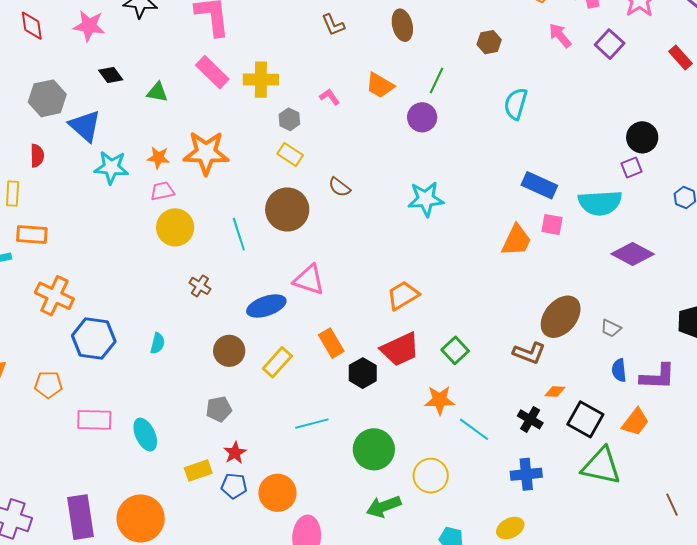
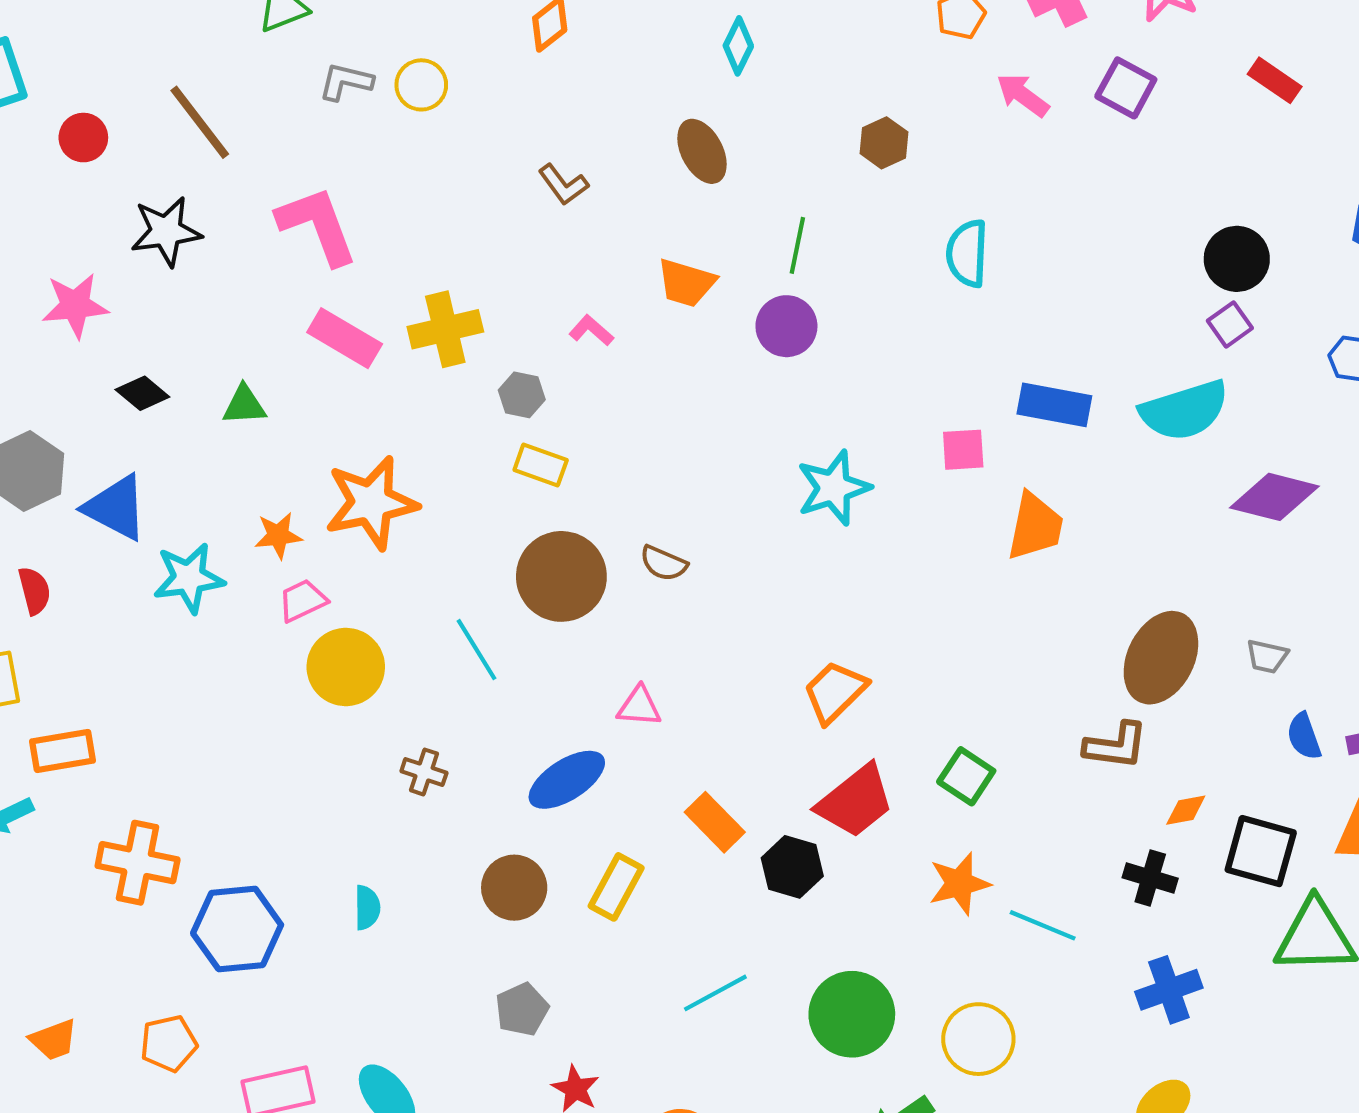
brown semicircle: (339, 187) -> (664, 563), moved
pink square: (552, 225) -> (963, 450), moved
pink triangle: (309, 280) -> (639, 706), size x0.7

